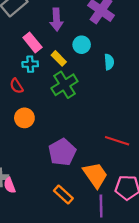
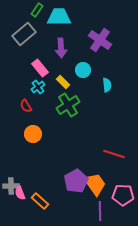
cyan cross: (30, 64) -> (38, 87), turned -32
purple pentagon: (62, 152) -> (76, 181), moved
orange rectangle: (63, 194) -> (40, 201), moved

